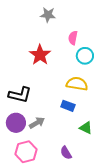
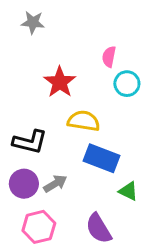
gray star: (48, 15) -> (33, 22), moved
yellow semicircle: (77, 84) -> (84, 121), moved
blue rectangle: (68, 106) -> (102, 158), size x1.6
purple semicircle: (66, 153) -> (99, 228), size x1.5

